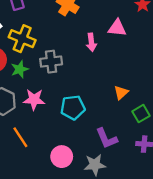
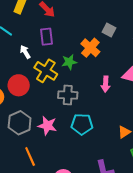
green star: (20, 69) -> (69, 62), moved
cyan pentagon: (73, 107) -> (82, 124), moved

